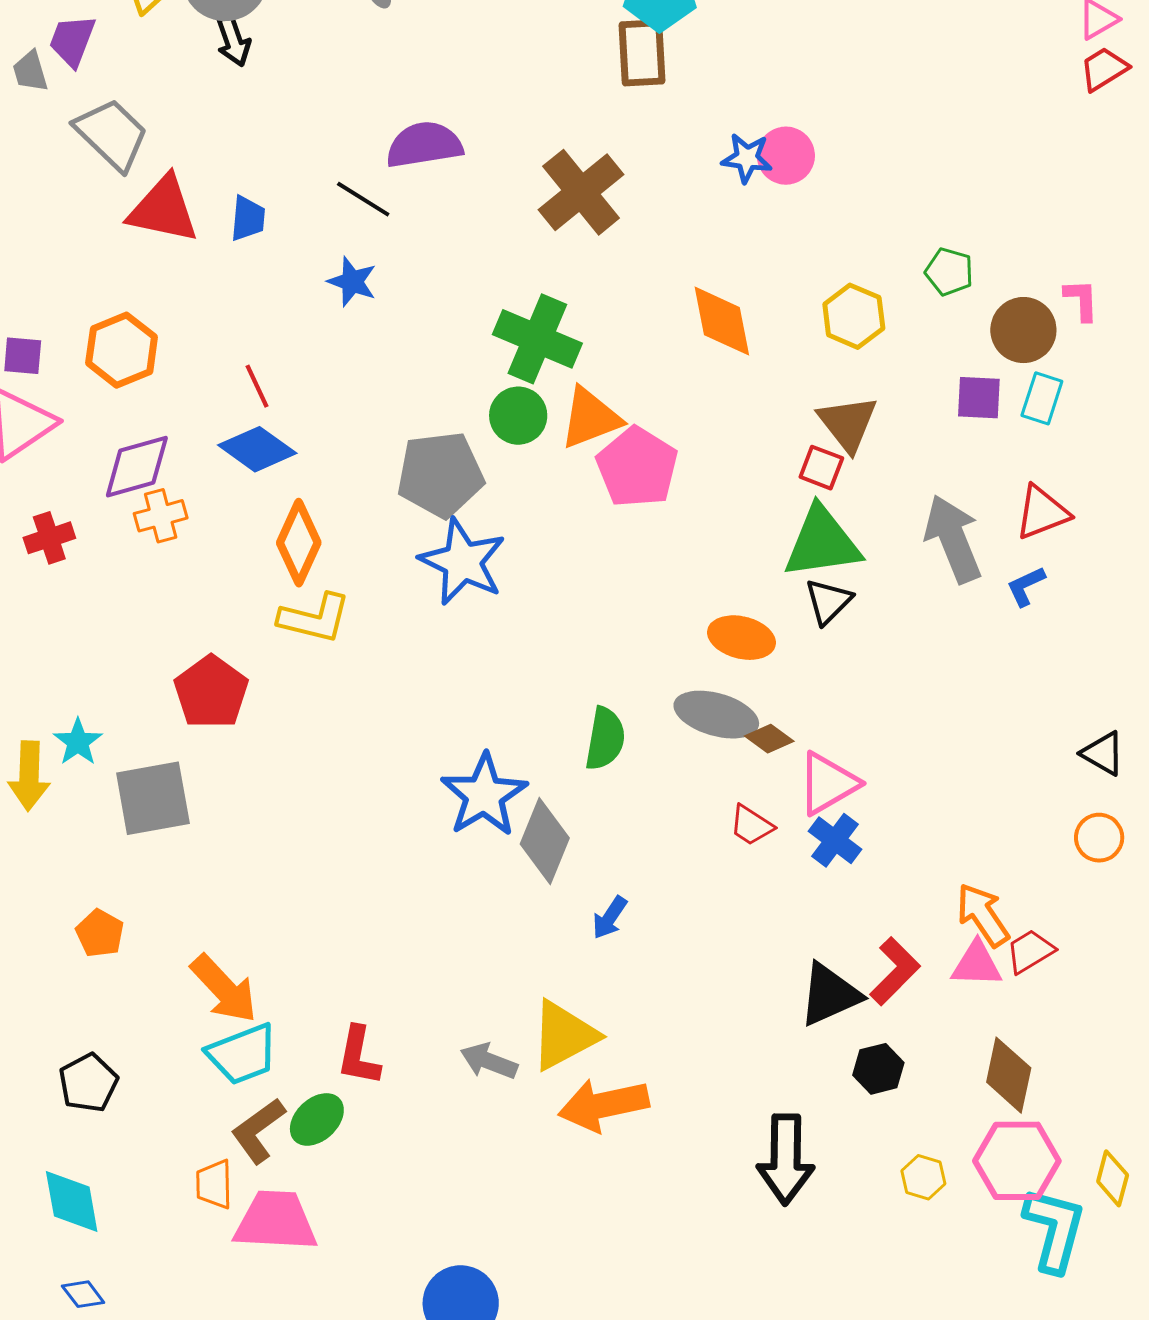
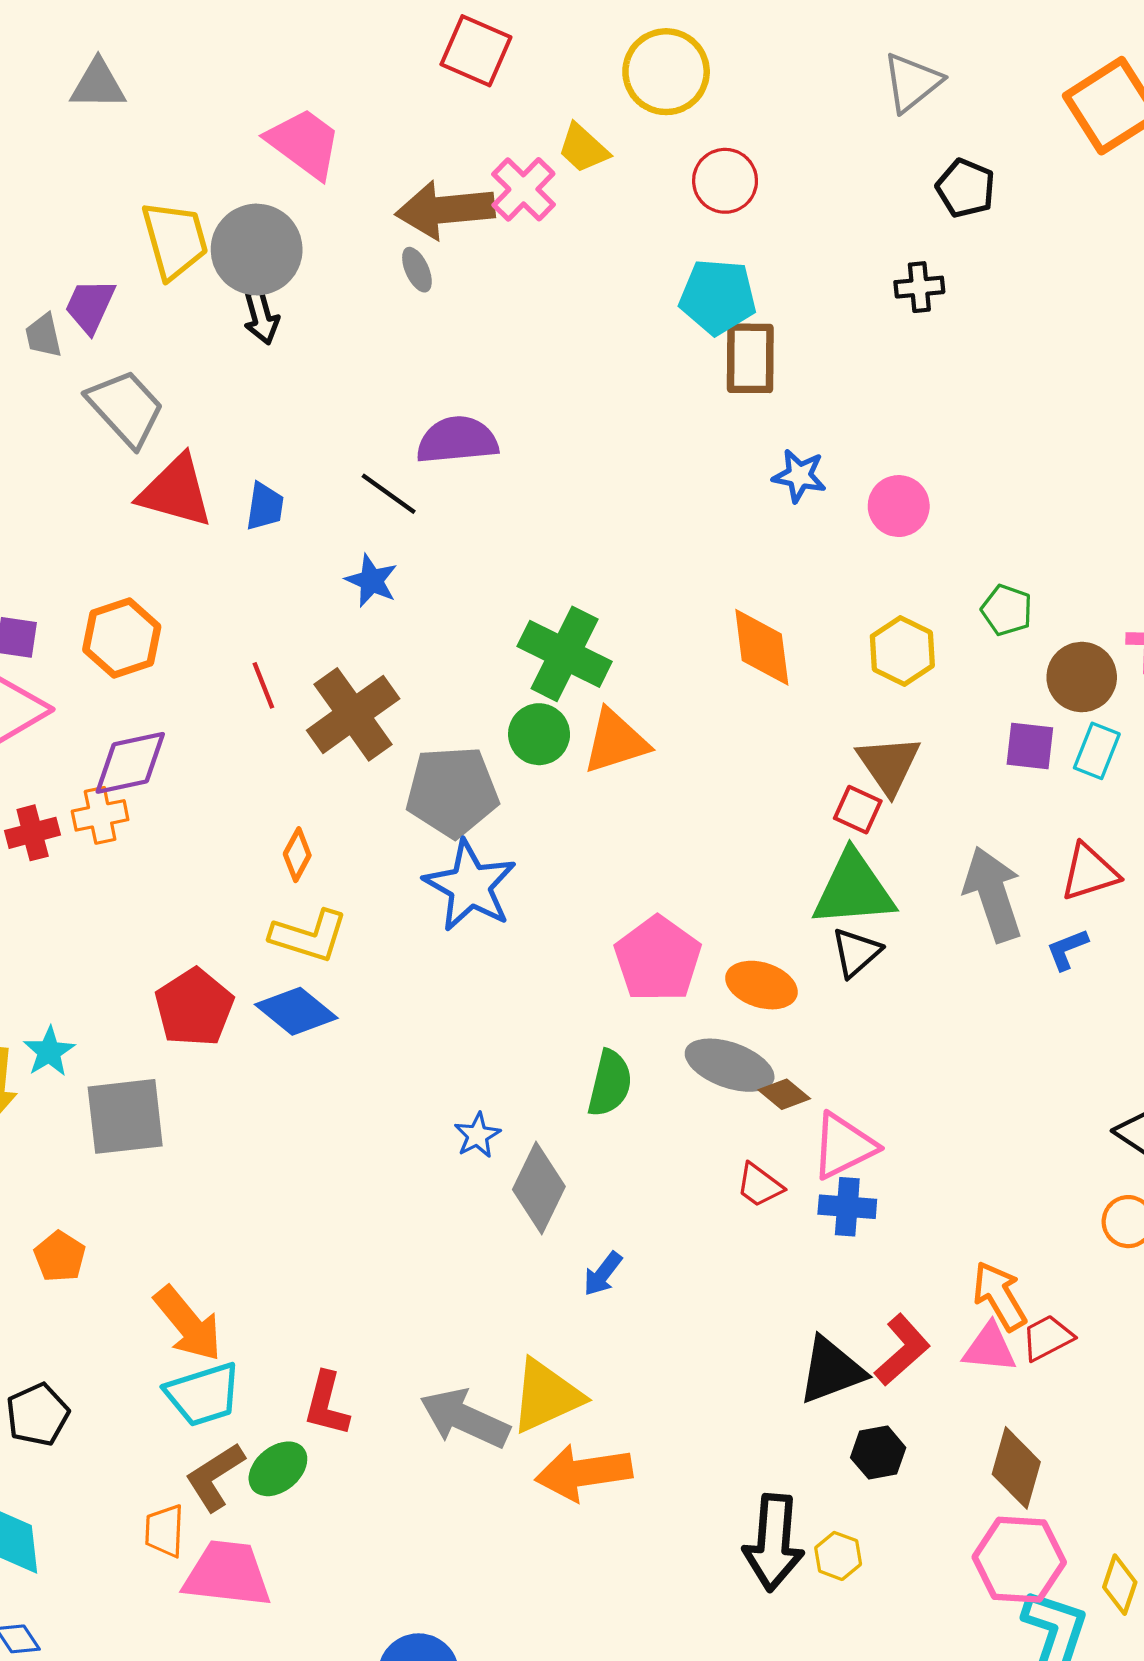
brown rectangle: (642, 53) -> (750, 358), moved
pink circle: (786, 156) -> (899, 506), moved
brown cross: (581, 192) -> (353, 714), moved
blue diamond: (257, 449) -> (296, 1011), moved
pink pentagon: (637, 467) -> (658, 959), moved
orange cross: (161, 516) -> (100, 815), moved
orange diamond: (299, 543) -> (297, 855), size x0.6
blue star: (484, 795) -> (477, 1135), size x0.5
blue cross: (835, 840) -> (847, 1207), turned -36
gray arrow: (489, 1061) -> (465, 1418), size x1.5
yellow hexagon: (923, 1177) -> (838, 1556), moved

